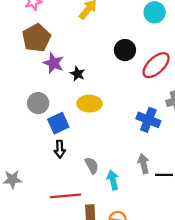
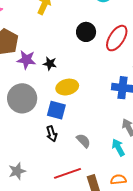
gray circle: (38, 103) -> (22, 98), size x1.5
blue square: (58, 123) -> (56, 110), moved, turned -36
cyan arrow: (113, 180) -> (118, 147), moved

